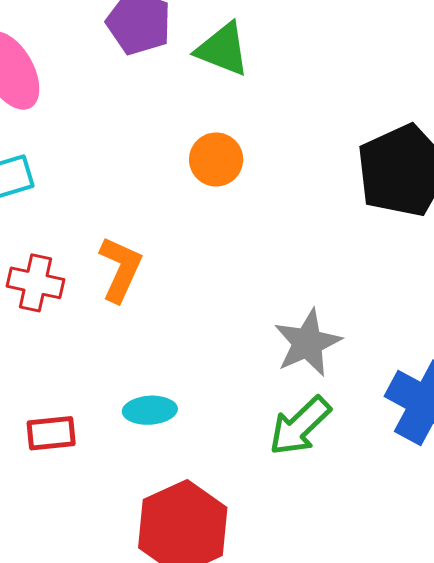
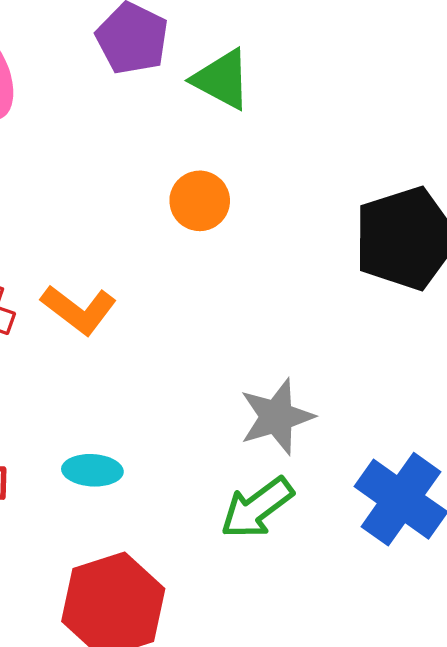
orange L-shape: (120, 269) -> (79, 310), turned 96

